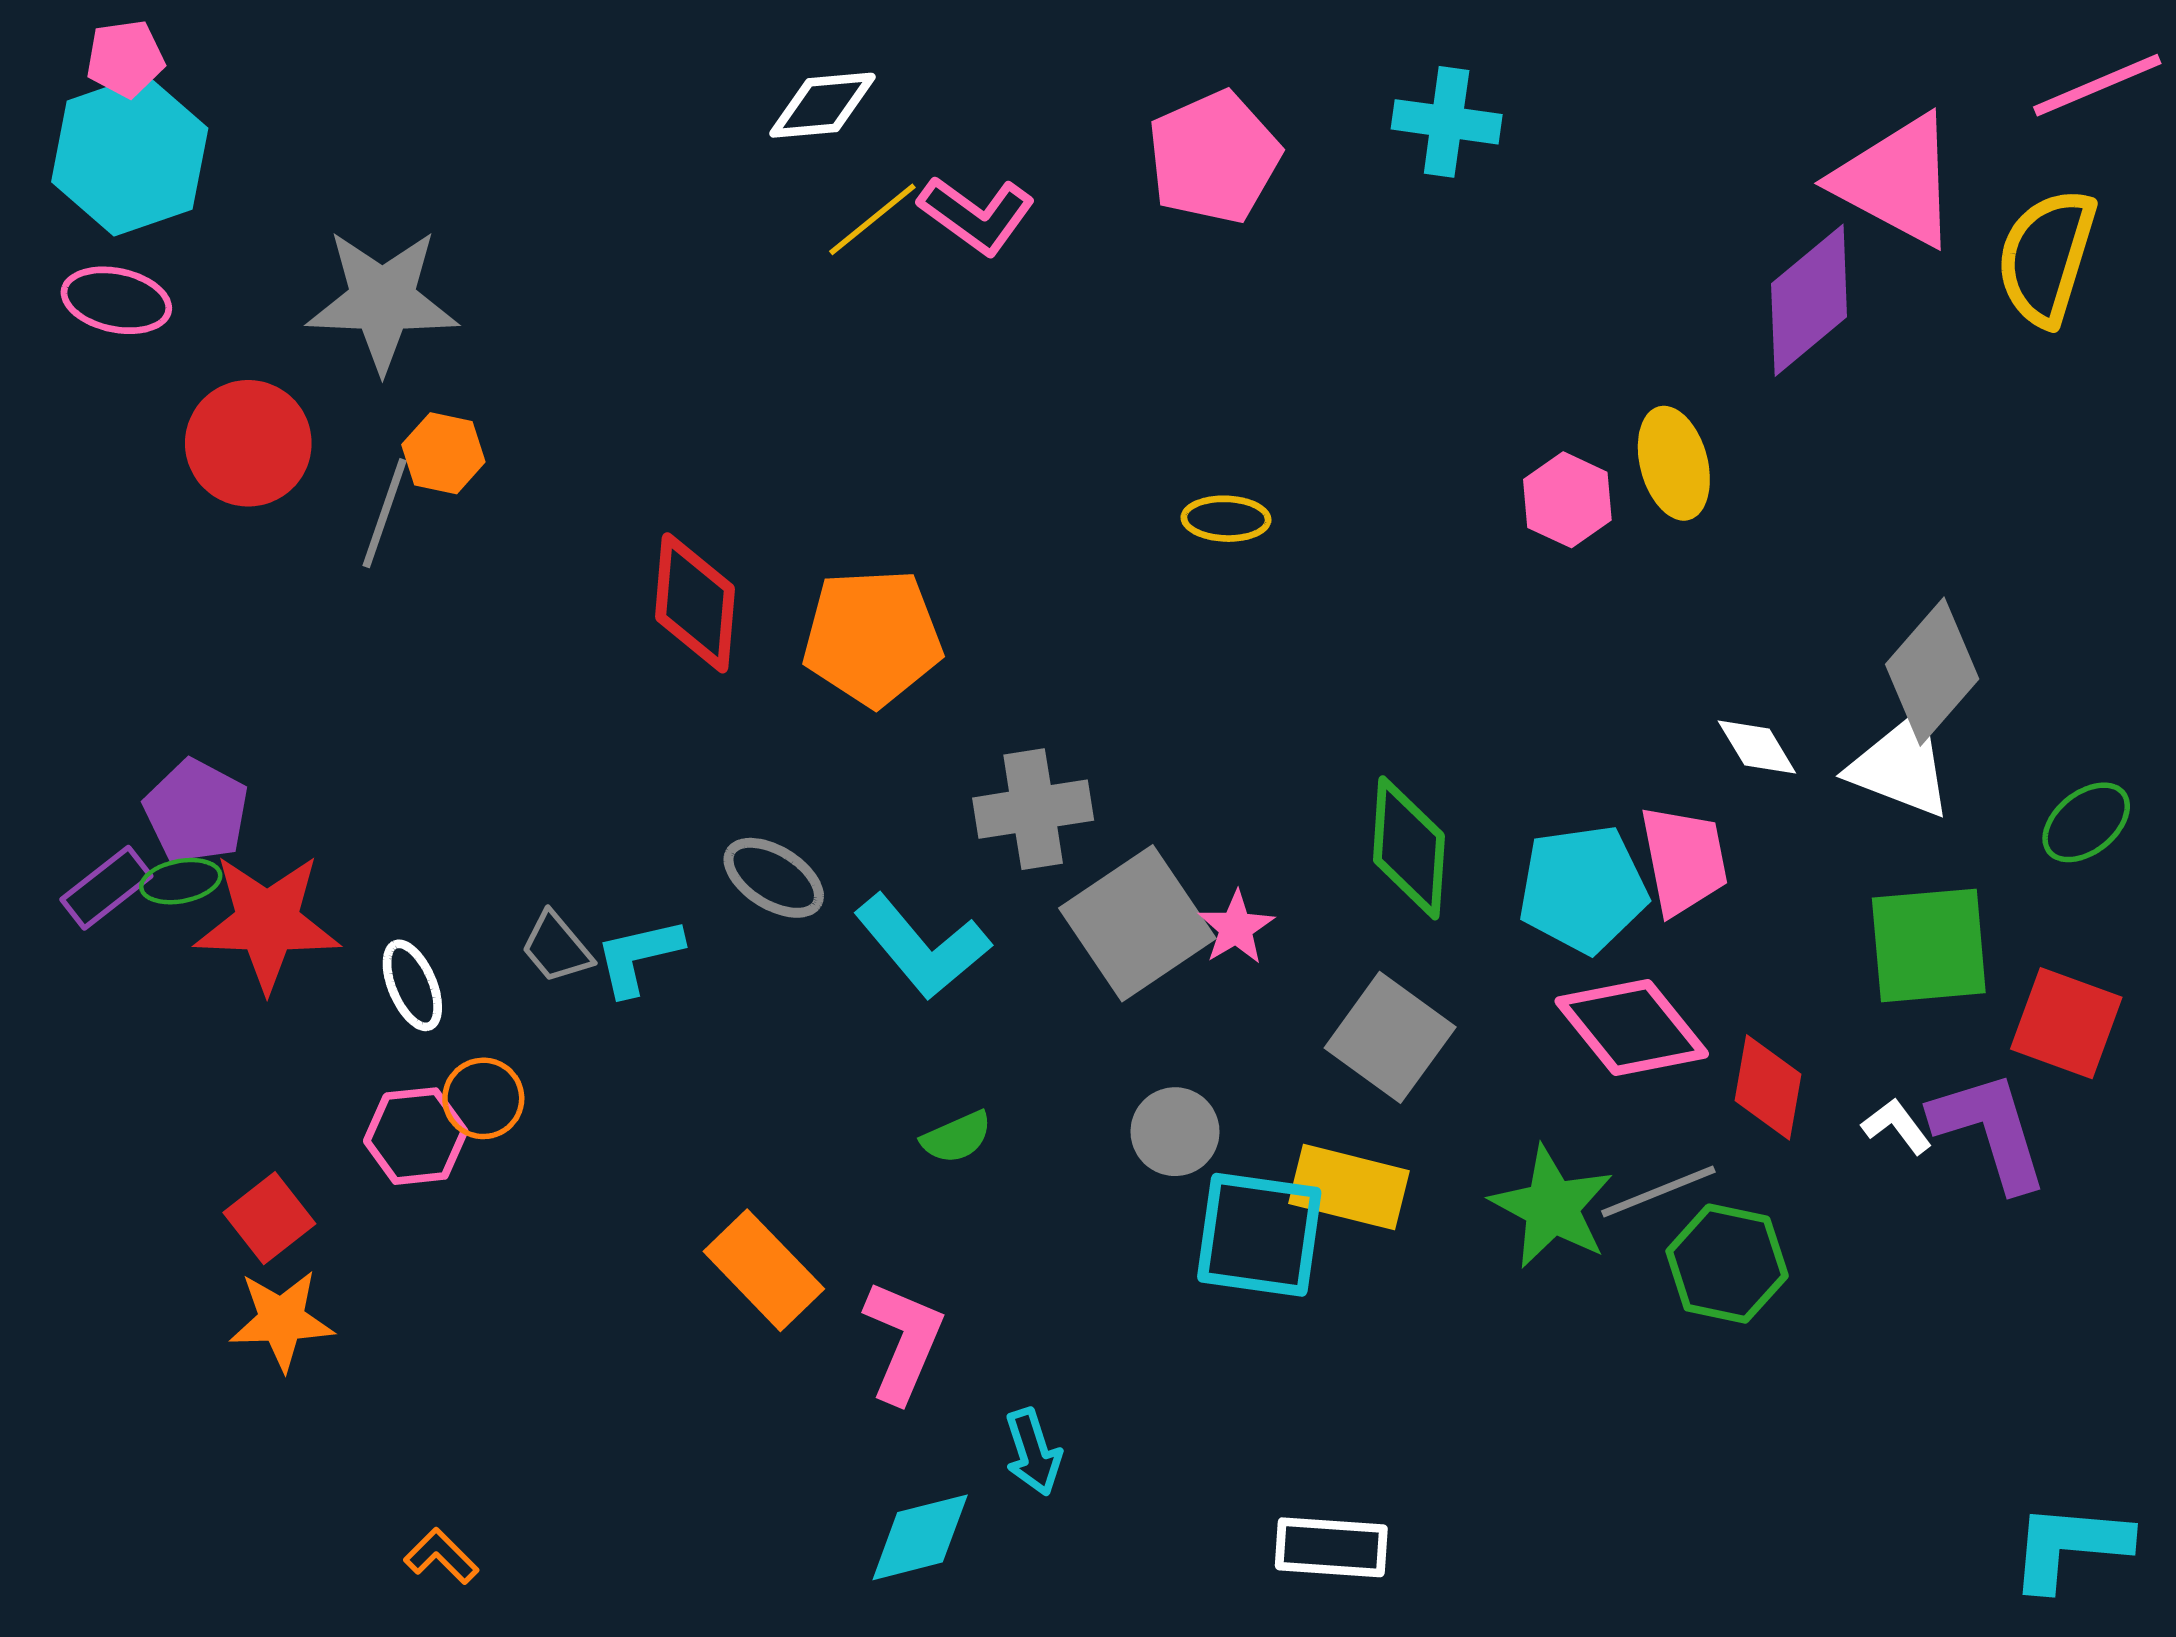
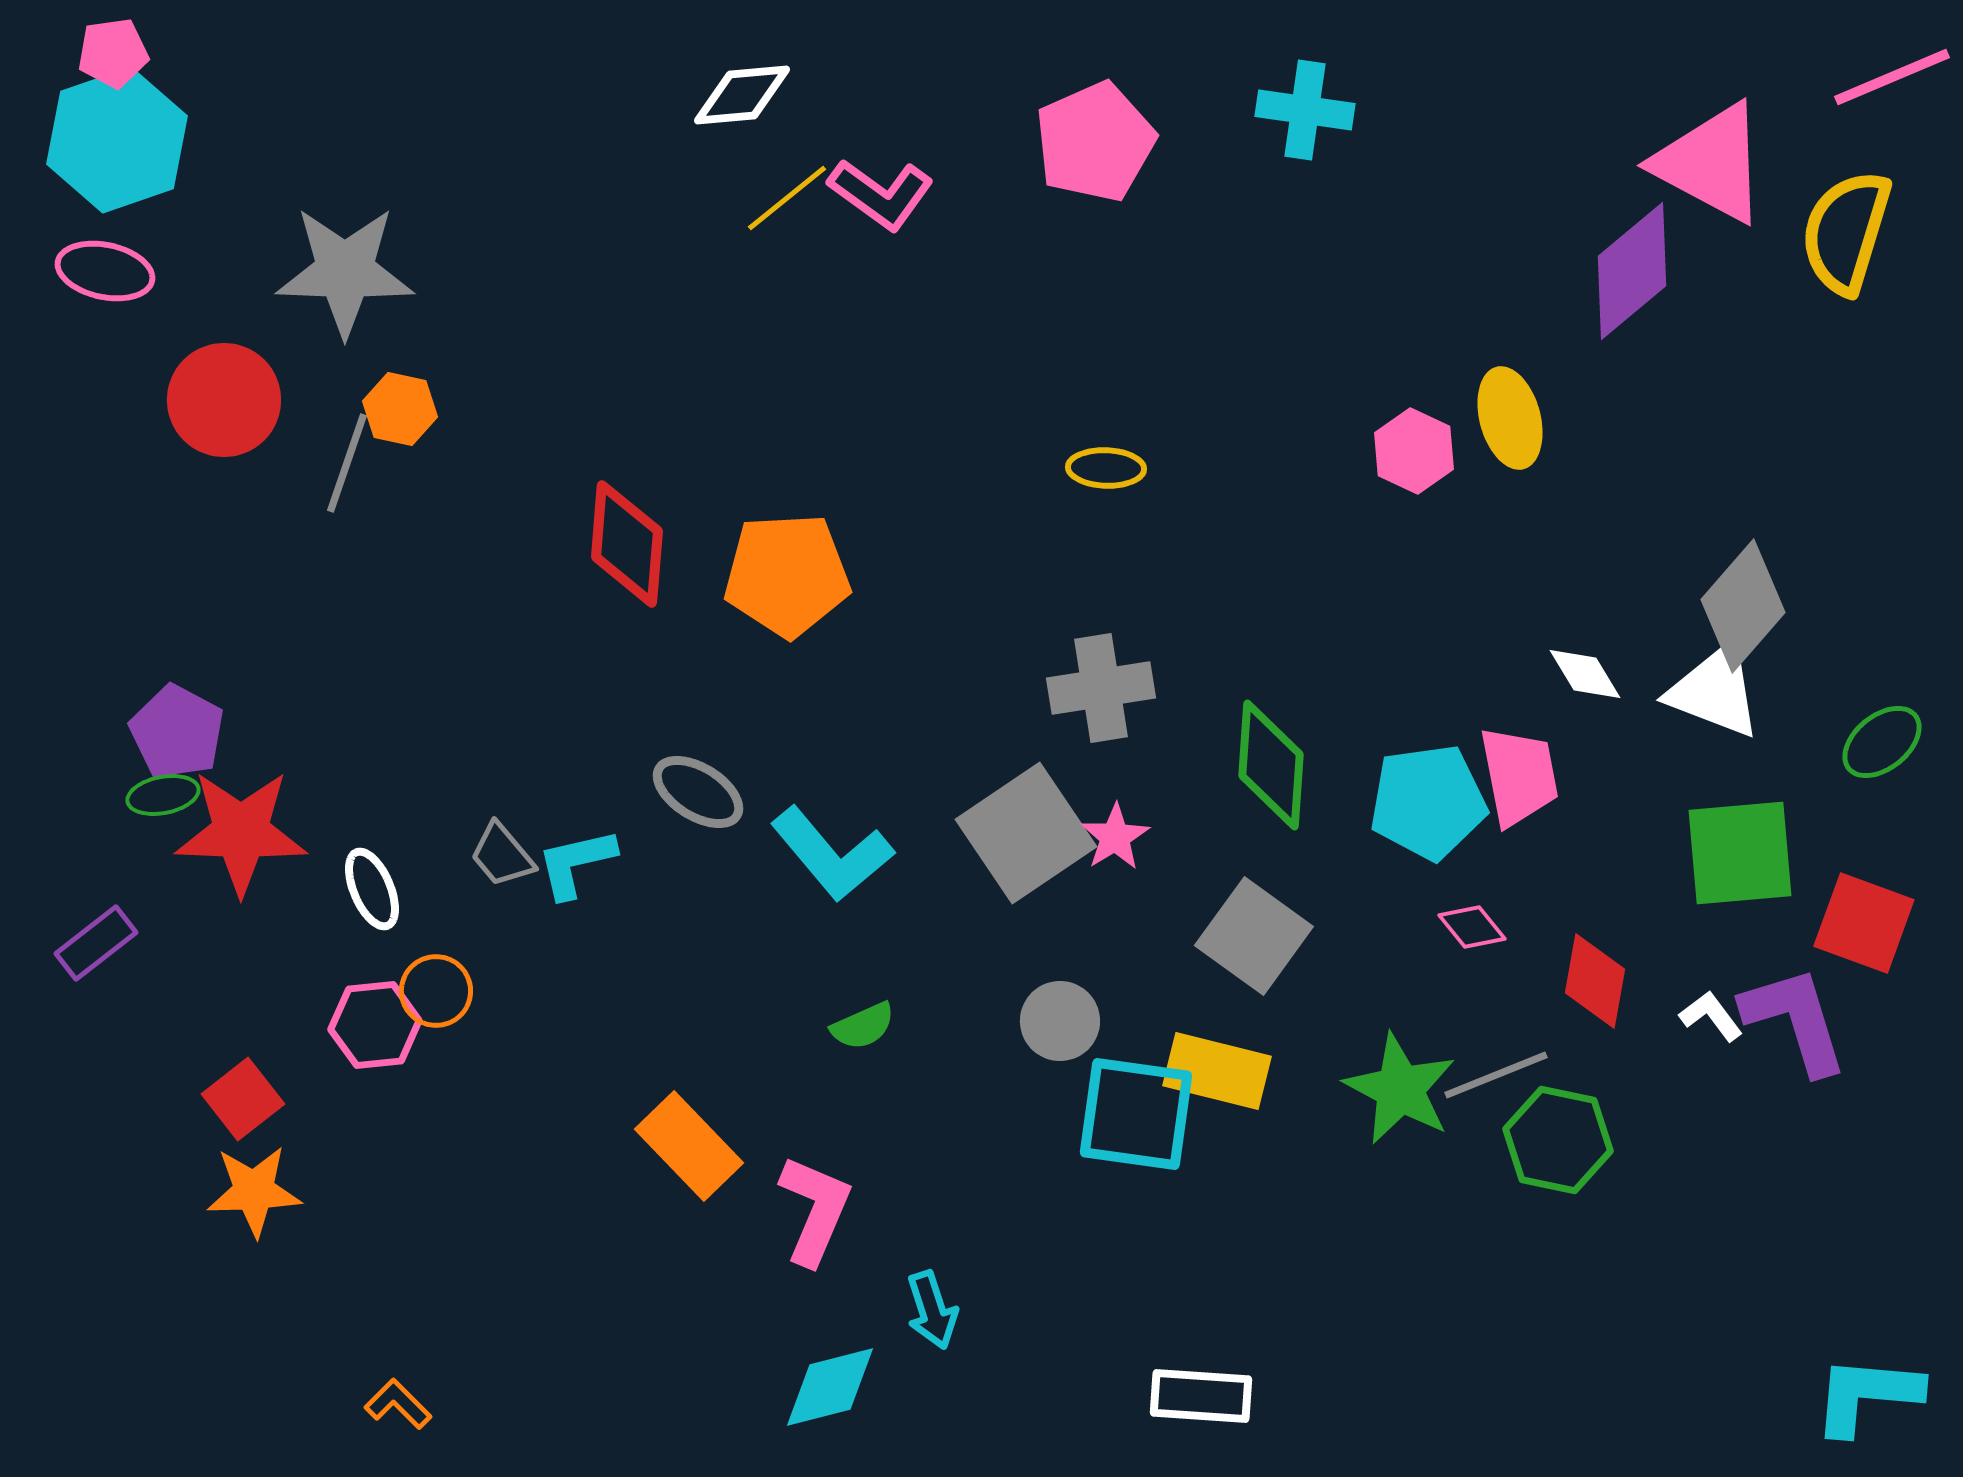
gray cross: (1033, 809) -> (1101, 688), moved
purple rectangle: (106, 888) -> (96, 943), moved
pink diamond: (1632, 1027) -> (1472, 927), size x0.5

